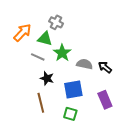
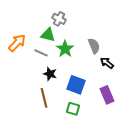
orange arrow: (22, 33) -> (17, 43), moved
gray semicircle: (85, 64) -> (94, 46), moved, turned 56
blue square: (73, 90) -> (76, 85), turned 30

